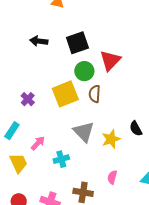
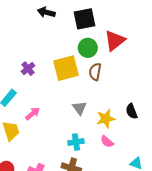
gray triangle: (84, 132) -> (80, 108), size x0.7
cyan cross: (61, 159) -> (76, 142), moved
pink semicircle: (112, 177) -> (107, 142), moved, turned -72

